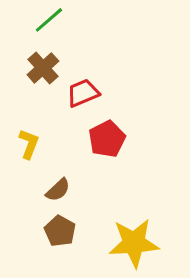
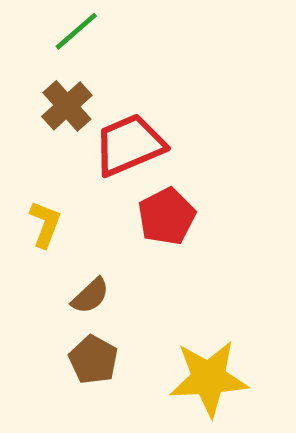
red trapezoid: (83, 93) -> (129, 145), size x1.4

